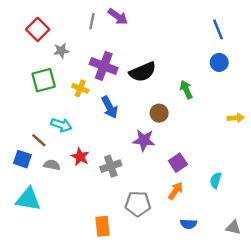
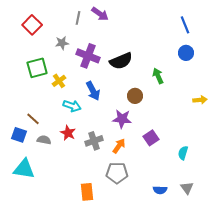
gray star: (61, 51) -> (62, 43), moved
yellow cross: (80, 88) -> (59, 81), moved, turned 32
cyan arrow: (61, 125) -> (72, 106), moved
orange arrow: (176, 191) -> (119, 146), moved
gray triangle: (233, 227) -> (187, 188), moved, turned 40

